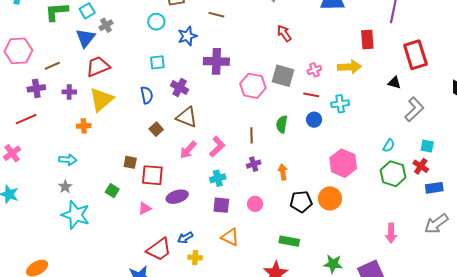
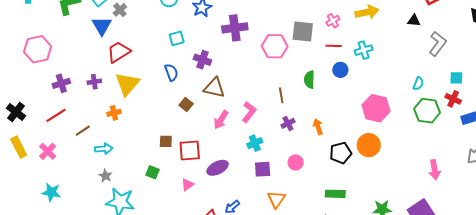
brown line: (52, 66) -> (83, 131), moved
orange triangle: (230, 237) -> (276, 199), turned 48

